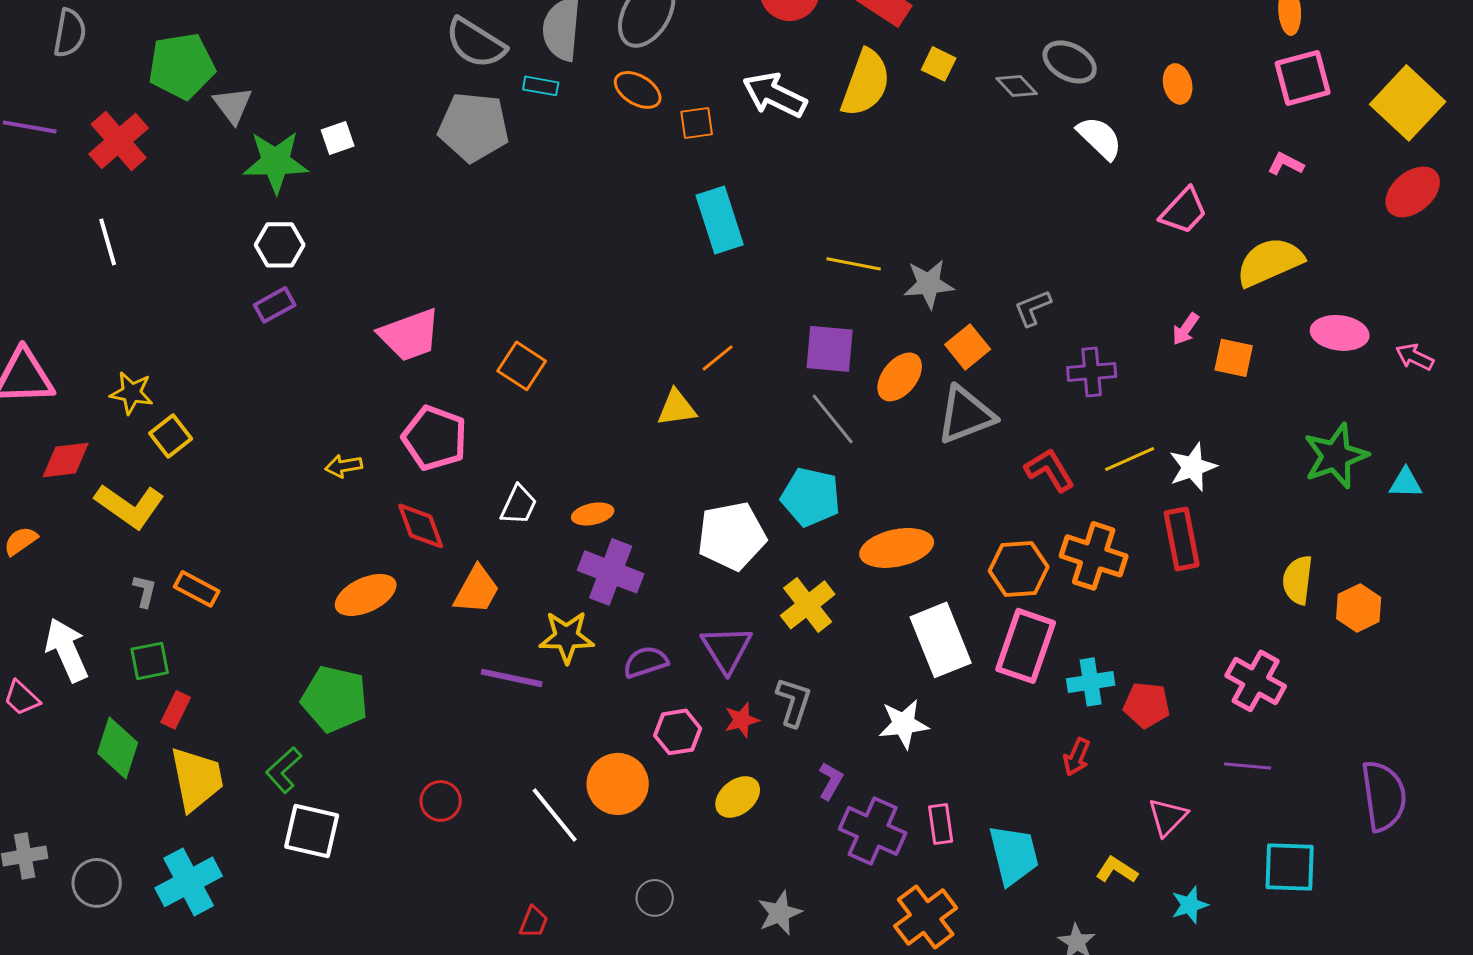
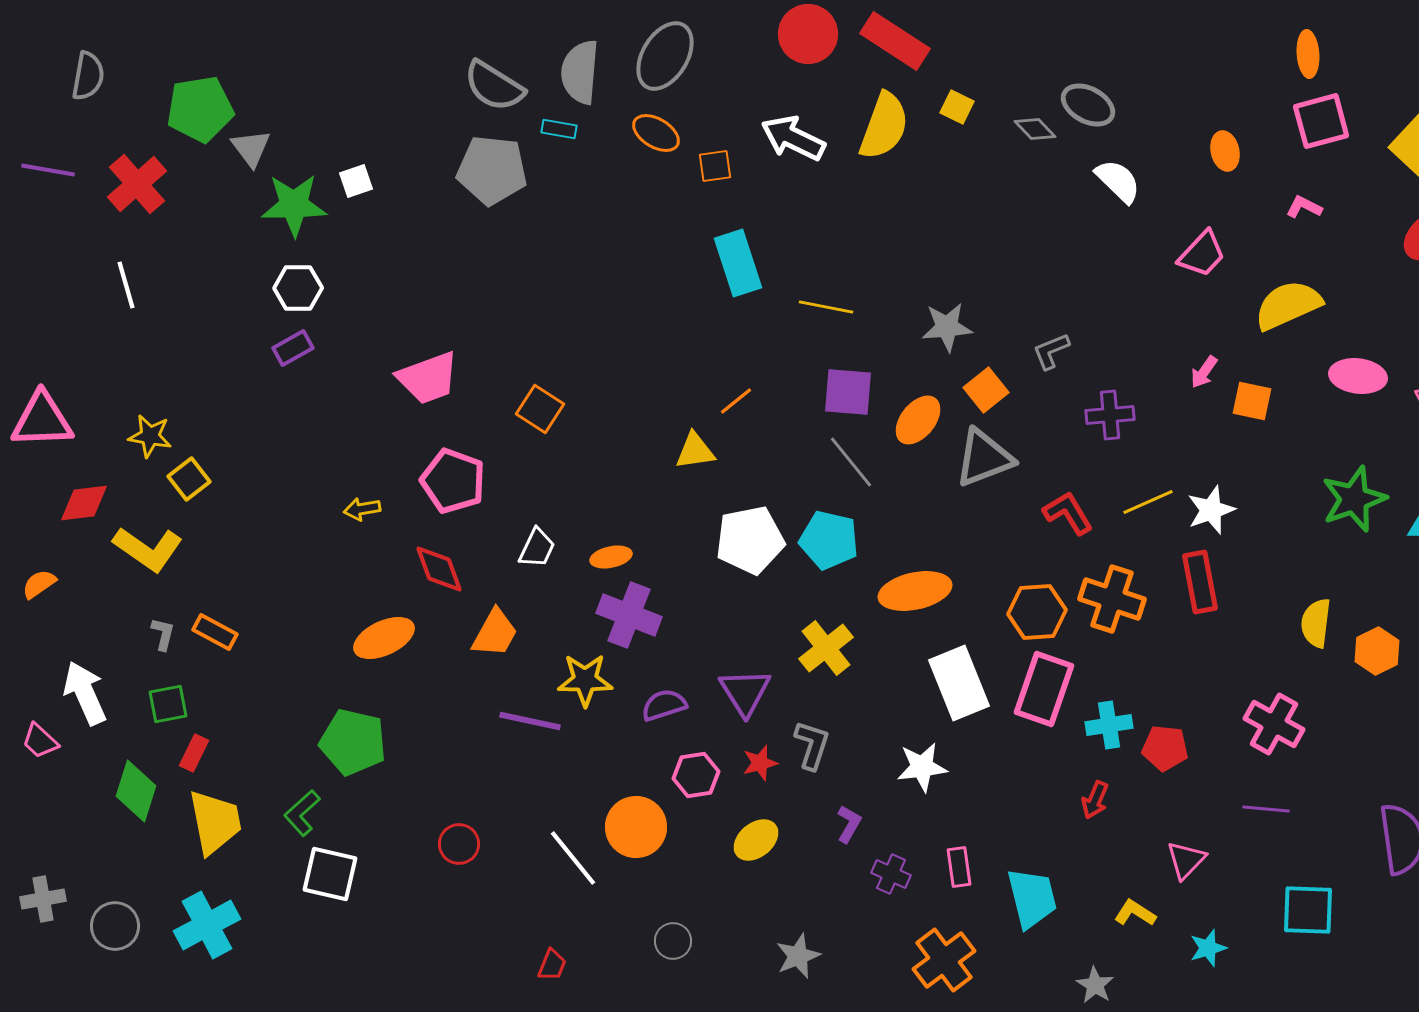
orange ellipse: (1178, 84) -> (1225, 151), moved
yellow line: (854, 264) -> (826, 307), moved
white pentagon: (732, 536) -> (750, 540), moved
purple cross: (873, 831) -> (891, 874), size x0.6

